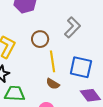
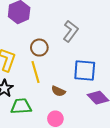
yellow line: (52, 61) -> (35, 72), moved

